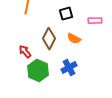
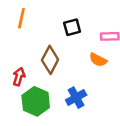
orange semicircle: (74, 39) -> (98, 60), moved
red arrow: (25, 52) -> (19, 77), turned 56

